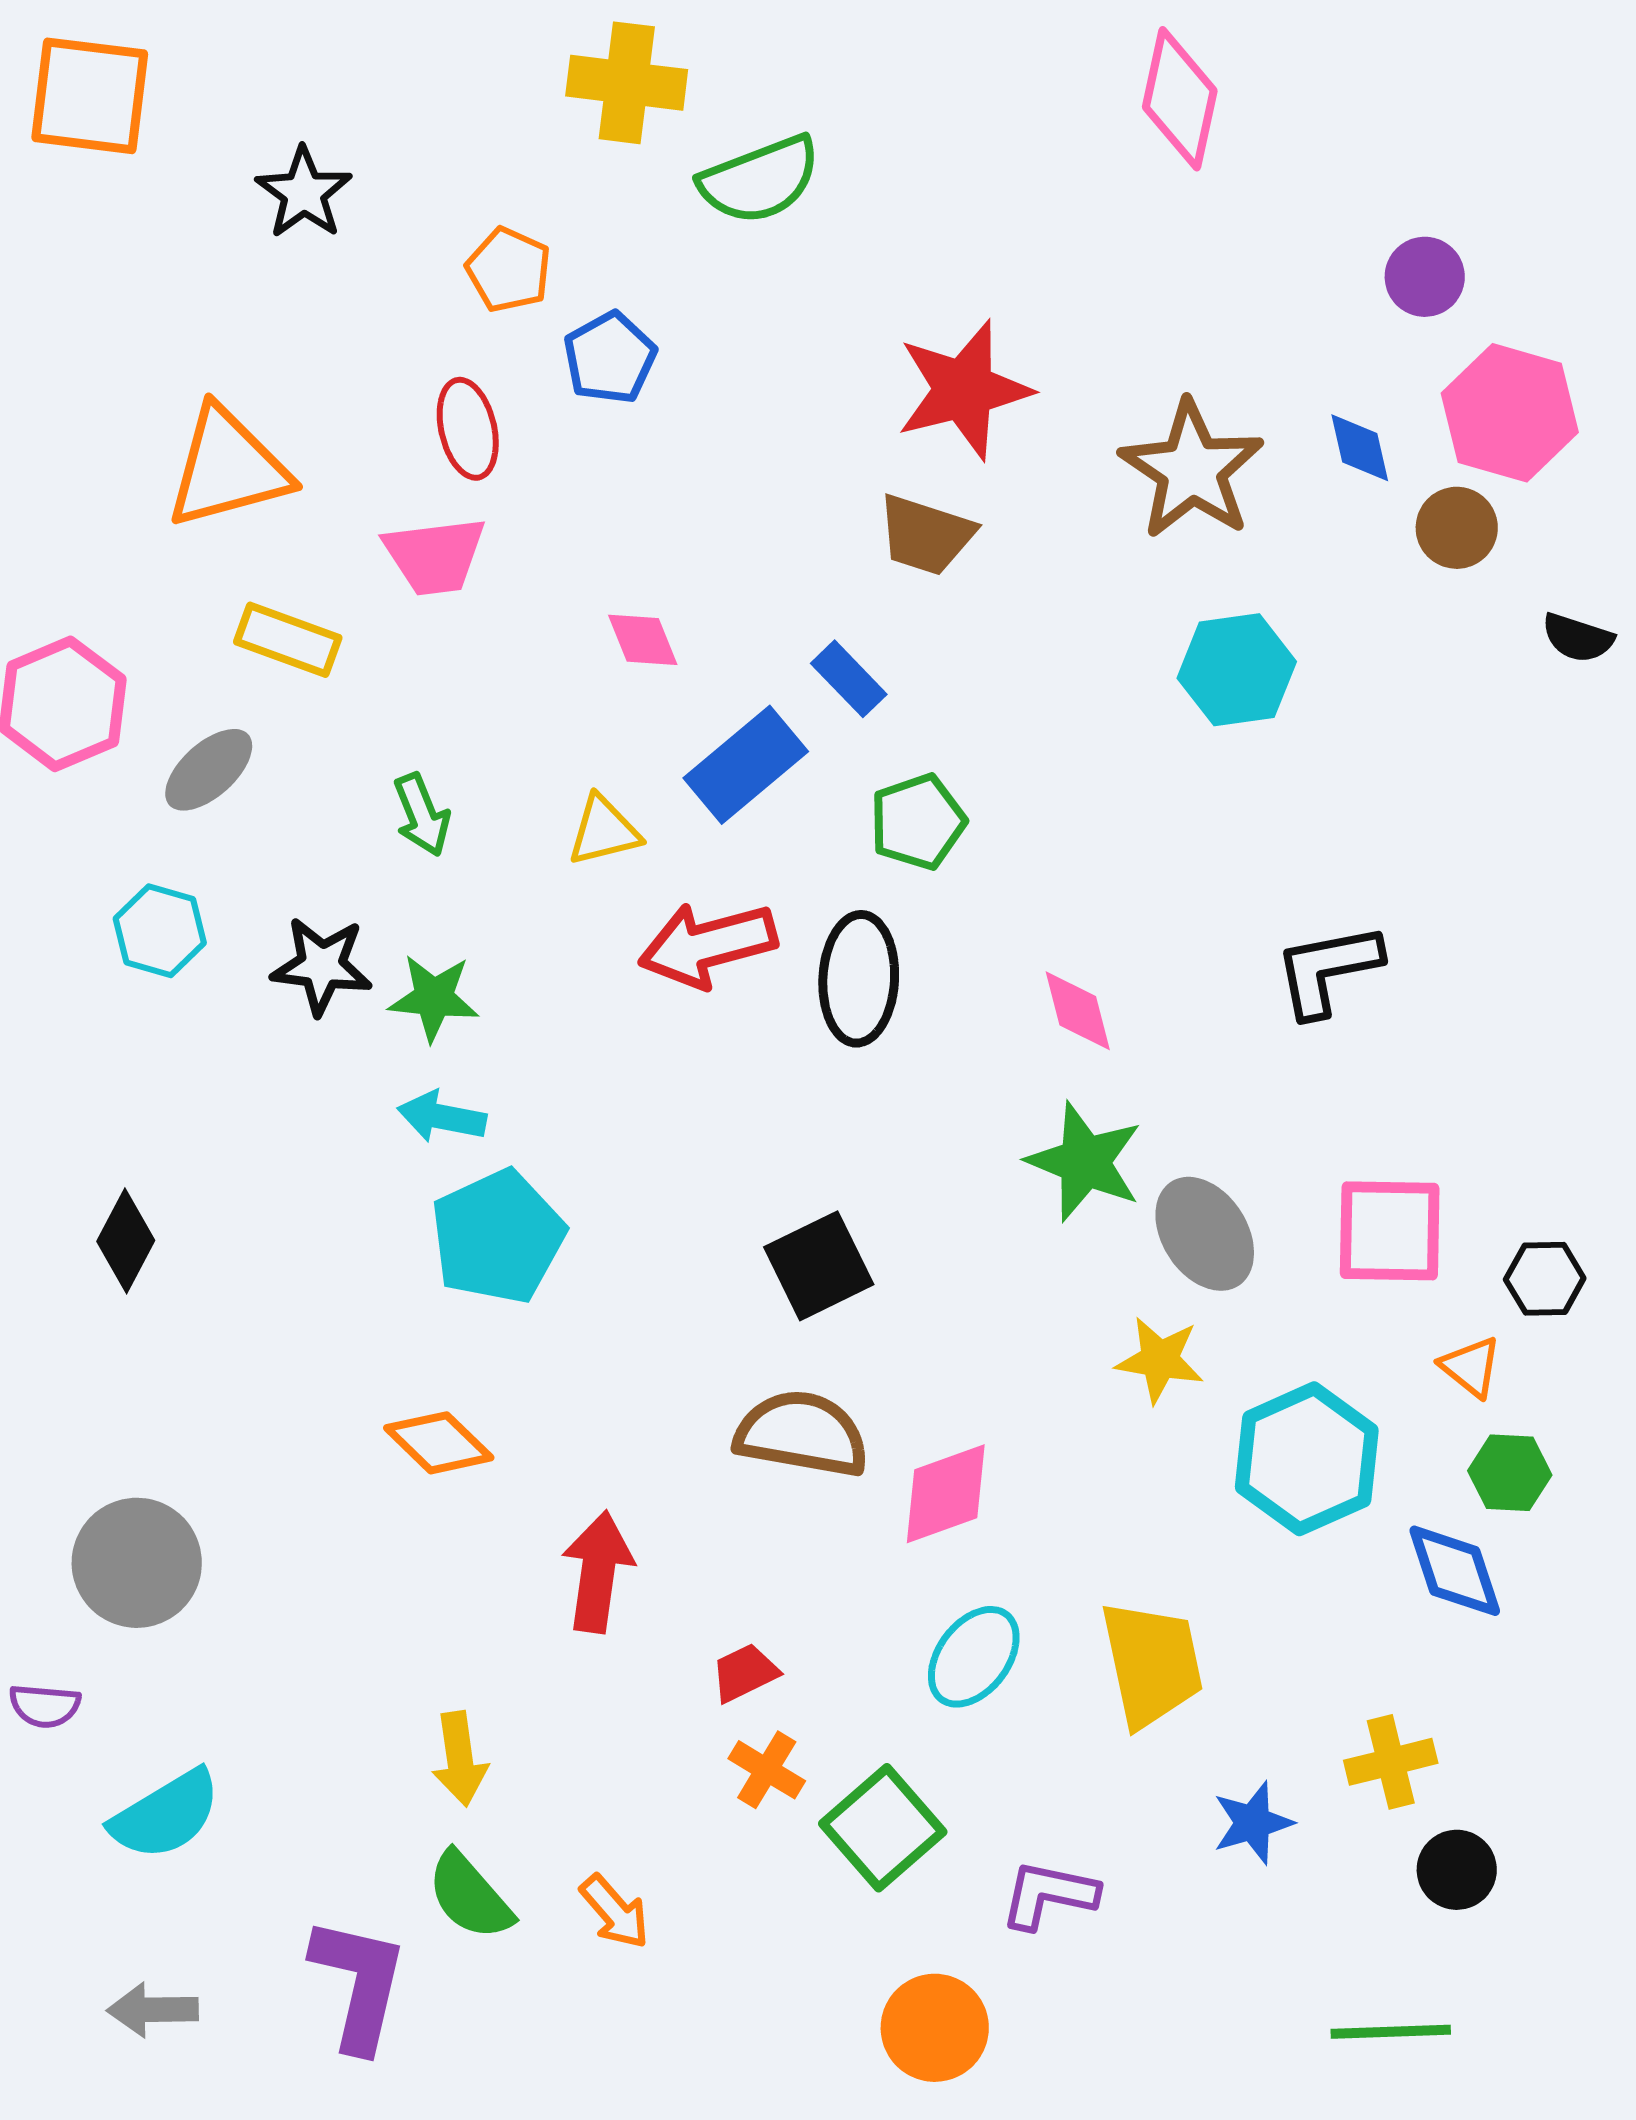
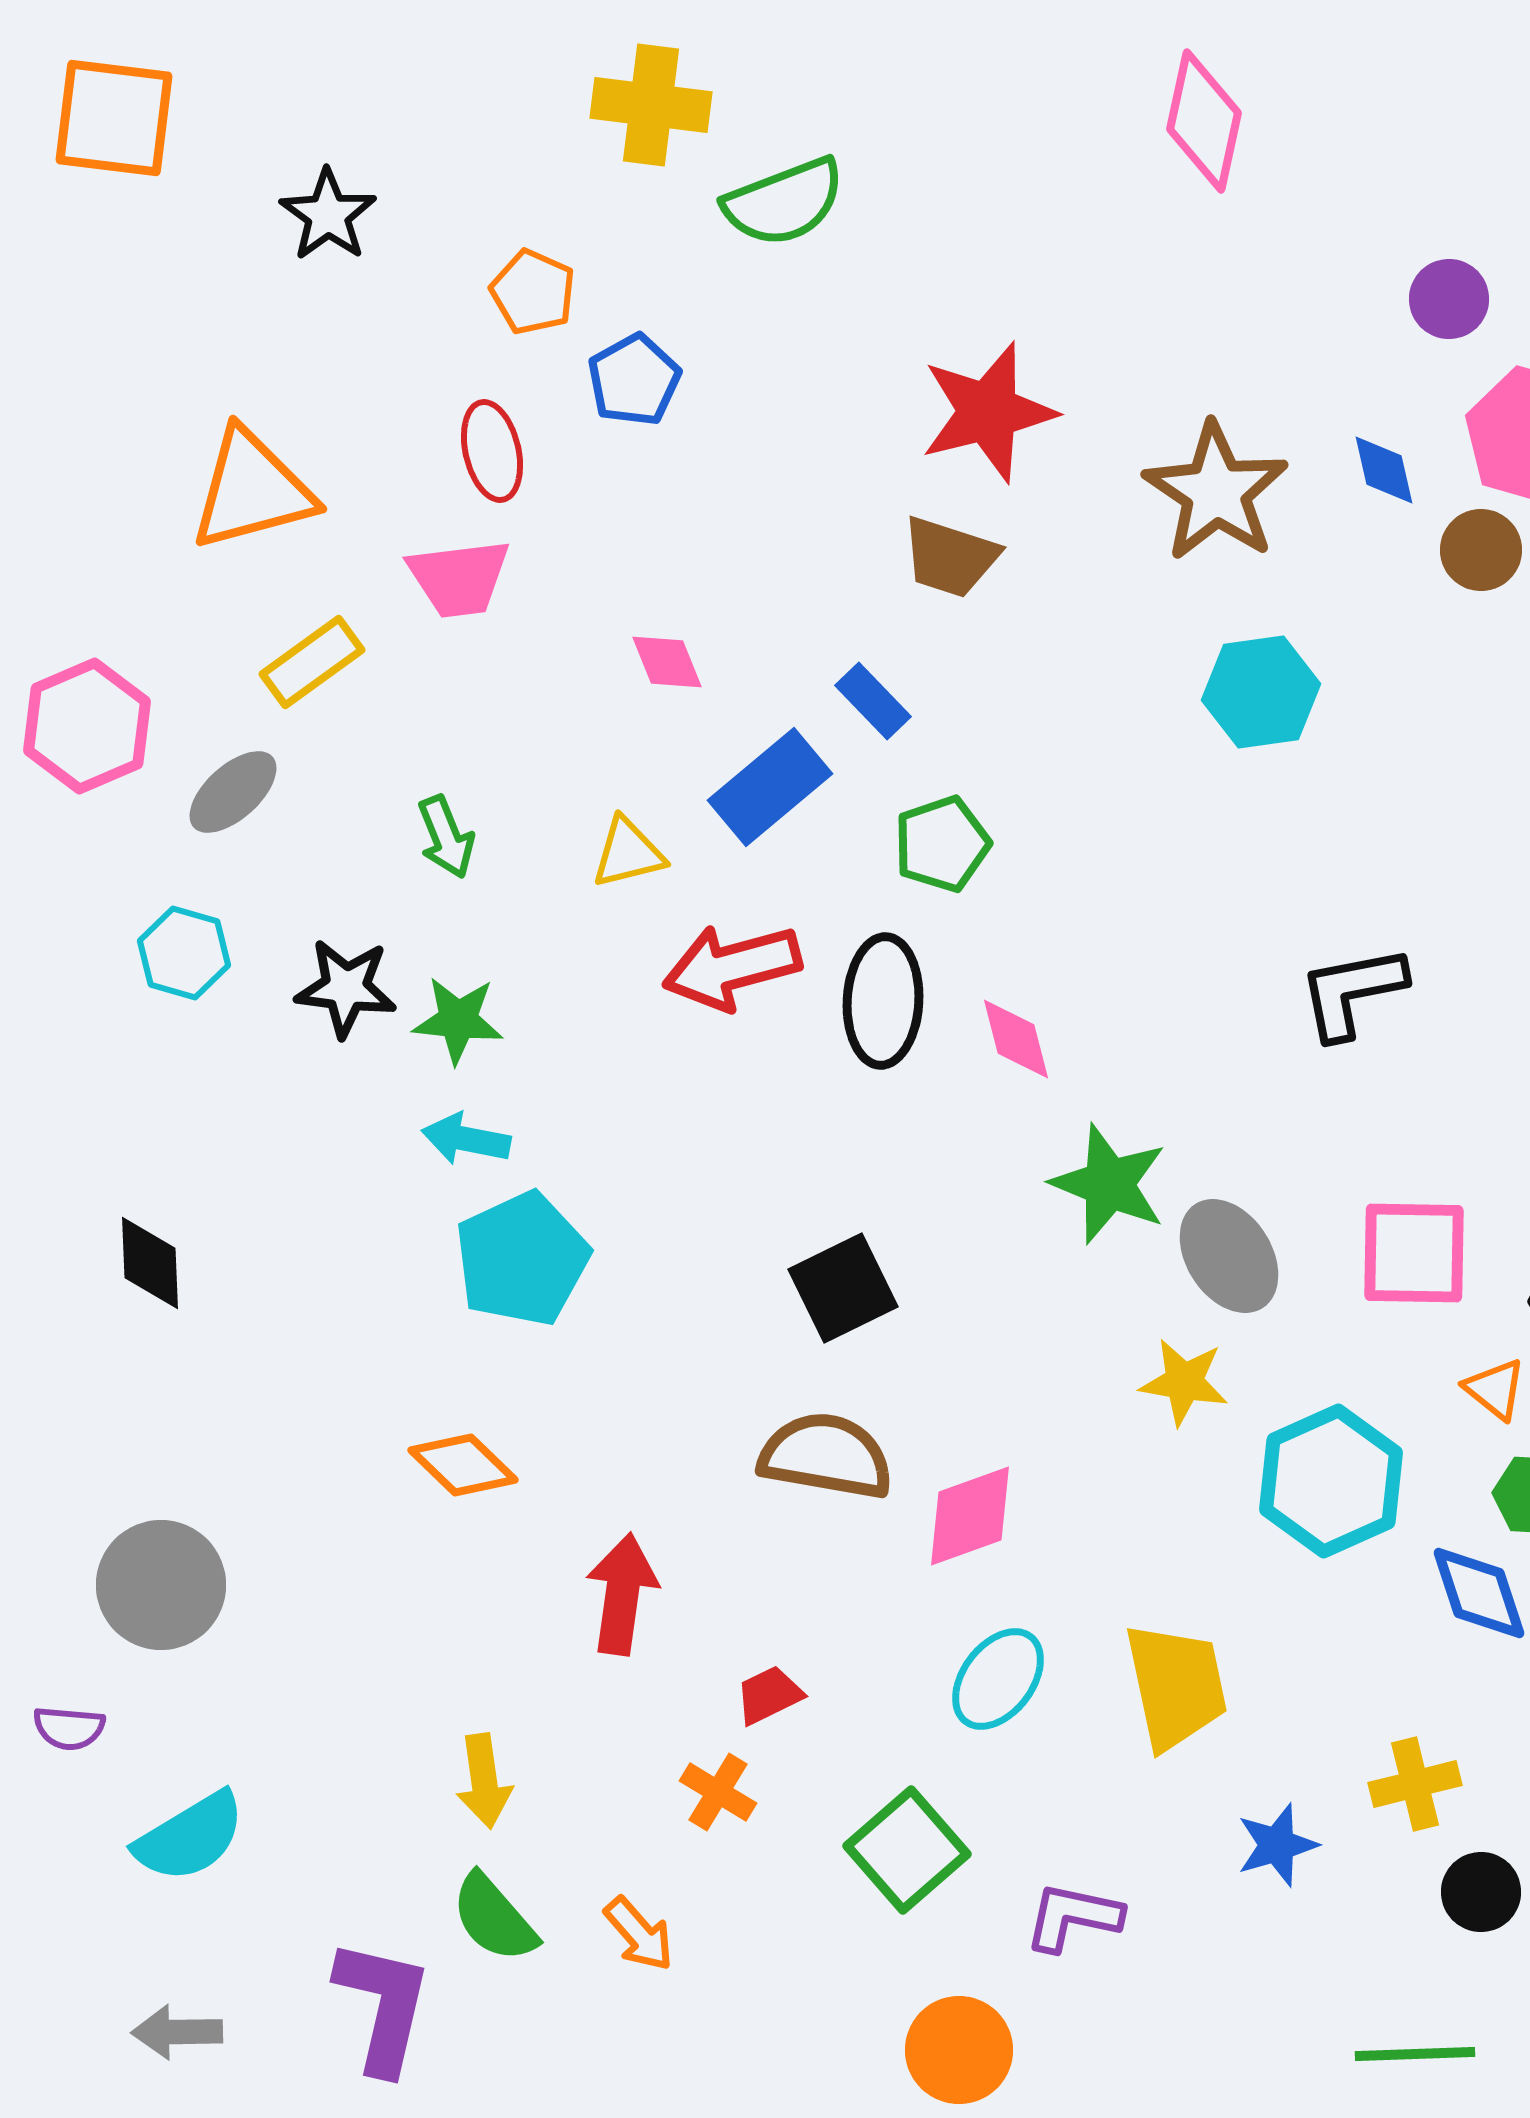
yellow rectangle: (288, 640) -> (312, 662), turned -56
pink diamond: (1078, 1011) -> (1016, 1039), moved
black diamond: (126, 1241) -> (150, 1263), turned -30
orange cross: (767, 1770) -> (718, 1792), moved

